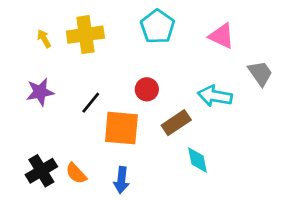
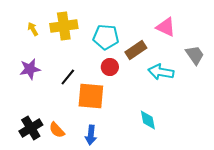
cyan pentagon: (157, 27) -> (106, 37), moved, turned -30
brown rectangle: (176, 123) -> (136, 50), moved

